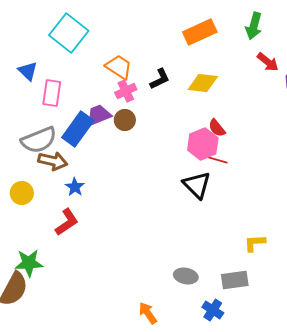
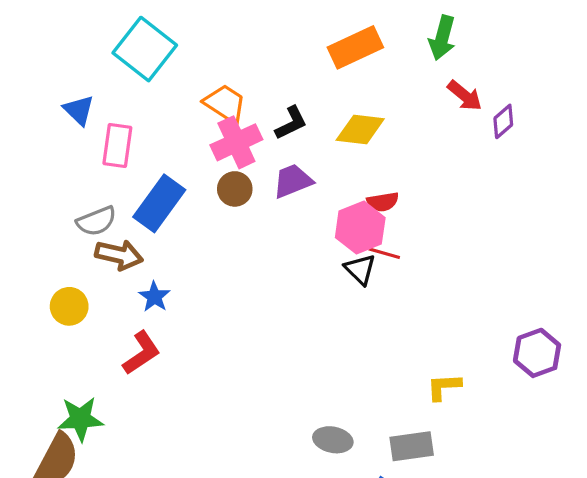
pink cross: (126, 91) -> (236, 142), size x1.4
purple trapezoid: (99, 115) -> (293, 181), moved
red semicircle: (217, 128) -> (383, 202), turned -60
gray semicircle: (39, 140) -> (96, 221), size x0.7
black triangle: (197, 185) -> (360, 269), moved, size x0.7

